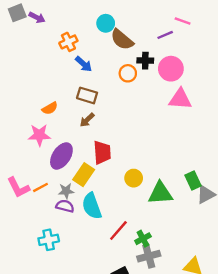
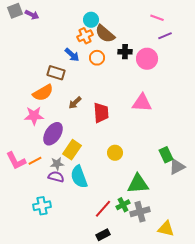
purple line: (165, 35) -> (165, 36), moved
orange cross: (68, 42) -> (85, 36), moved
orange circle: (128, 73) -> (97, 58), moved
brown rectangle: (87, 95) -> (56, 73), moved
pink triangle: (180, 99) -> (142, 103), moved
orange semicircle: (50, 108) -> (43, 93), size x1.5
red trapezoid: (102, 152) -> (101, 113), moved
green triangle: (160, 193) -> (138, 184), moved
red line: (118, 230) -> (103, 209), moved
gray cross: (149, 256) -> (140, 212), moved

